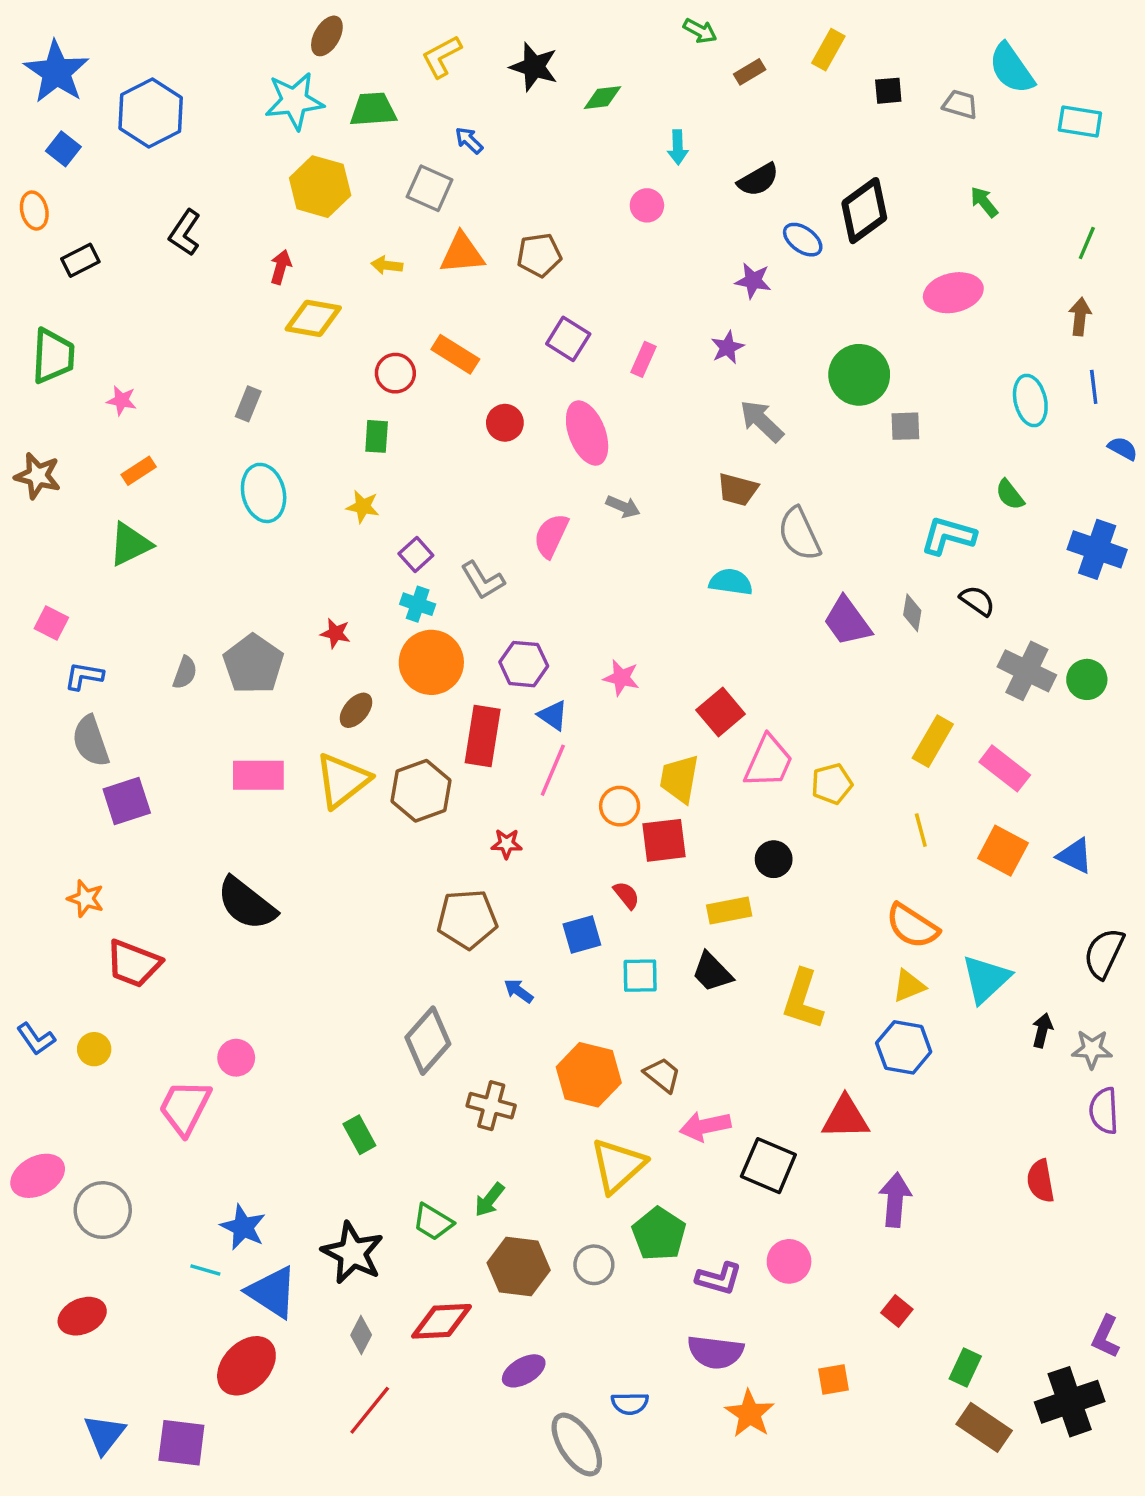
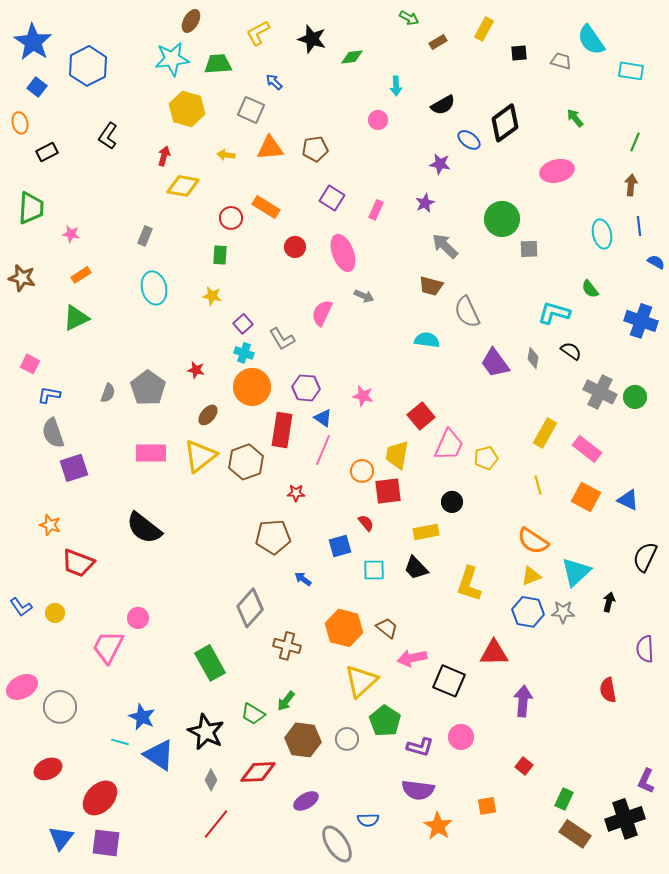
gray star: (1092, 1049) -> (563, 612), moved
green rectangle: (359, 1135) -> (210, 663), size x1.6
red ellipse: (246, 1366) -> (100, 798), moved

